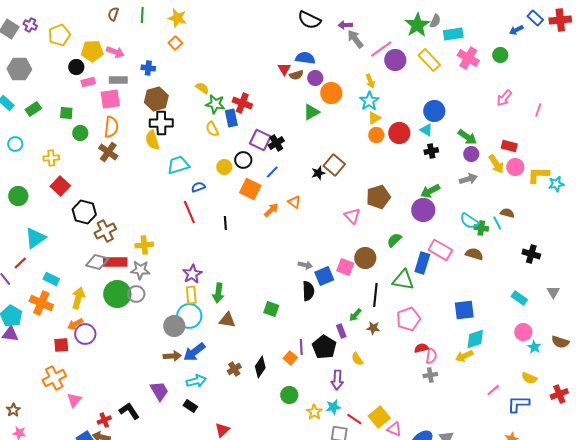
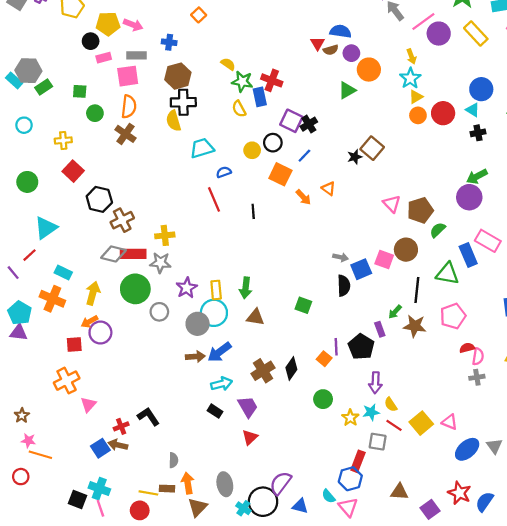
gray hexagon: (19, 69) -> (28, 71), moved
brown pentagon: (378, 197) -> (420, 210), moved
orange arrow: (271, 210) -> (303, 197), turned 91
blue rectangle: (422, 263) -> (468, 255), turned -40
purple star: (192, 274) -> (187, 288), moved
gray circle: (136, 294) -> (159, 312), moved
brown star: (373, 328) -> (415, 326), size x1.5
yellow semicircle: (357, 359) -> (391, 405), moved
brown cross: (234, 369) -> (263, 371), size x1.5
purple trapezoid: (159, 391) -> (248, 407), moved
pink triangle: (394, 429) -> (450, 422), moved

